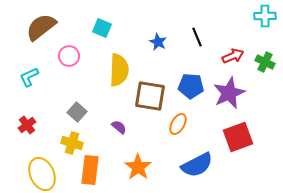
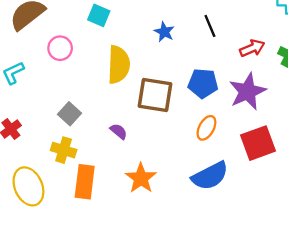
orange ellipse: (178, 124) -> (206, 128), moved

